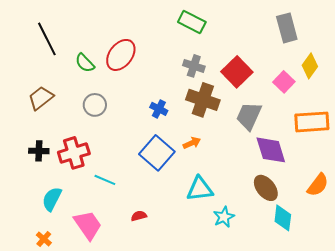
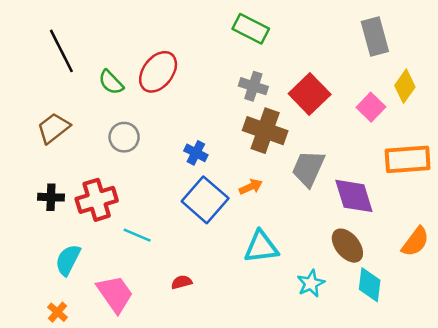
blue cross: (159, 109) -> (196, 153), moved
gray trapezoid: (249, 116) -> (308, 168), moved
cyan star: (224, 217) -> (311, 283), moved

